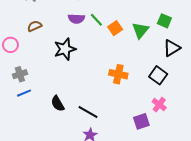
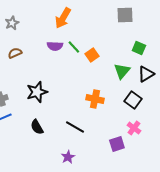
green triangle: (140, 30) -> (122, 71), moved
black star: (65, 49) -> (37, 92), moved
black line: (88, 112) -> (75, 127), moved

